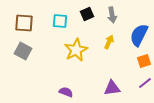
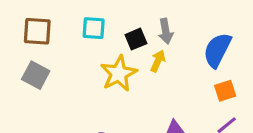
black square: (87, 14) -> (136, 39), moved
gray arrow: (112, 15) -> (166, 31), moved
yellow arrow: (109, 42) -> (158, 61), moved

